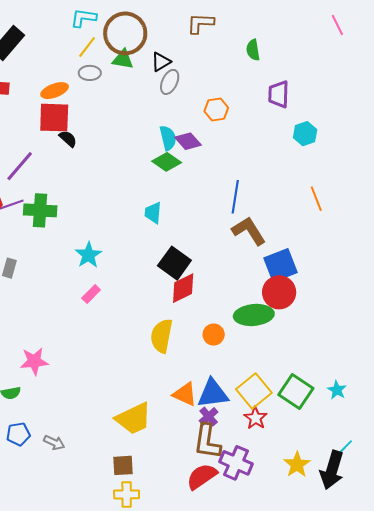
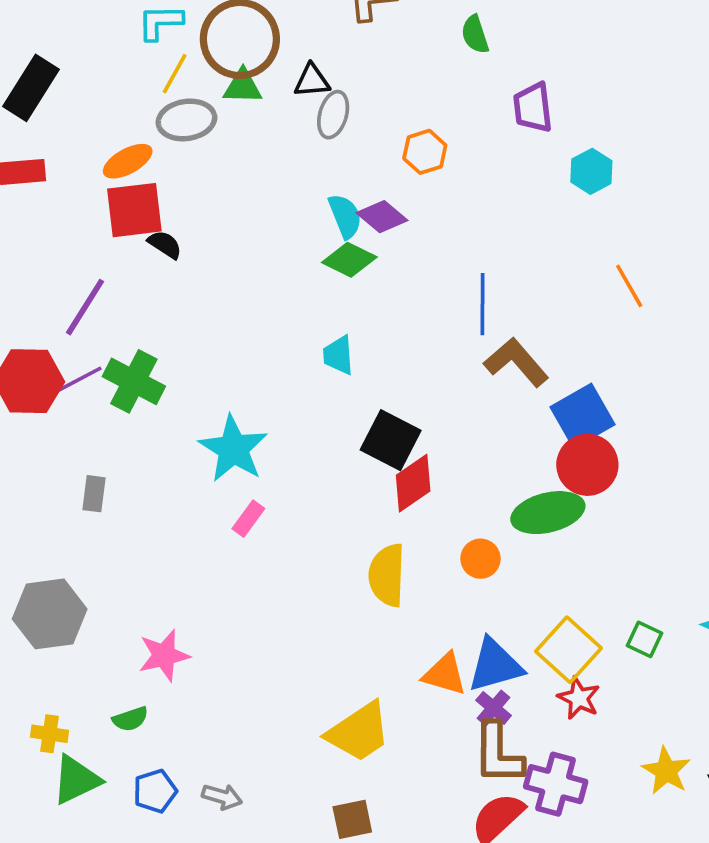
black triangle: (161, 62) -> (312, 81), turned 35
gray ellipse: (90, 73) -> (186, 120), size x1.4
green cross: (40, 210) -> (134, 381), turned 32
cyan star: (89, 255) -> (233, 449), size x1.4
green square: (296, 392) -> (644, 639), size x0.6

